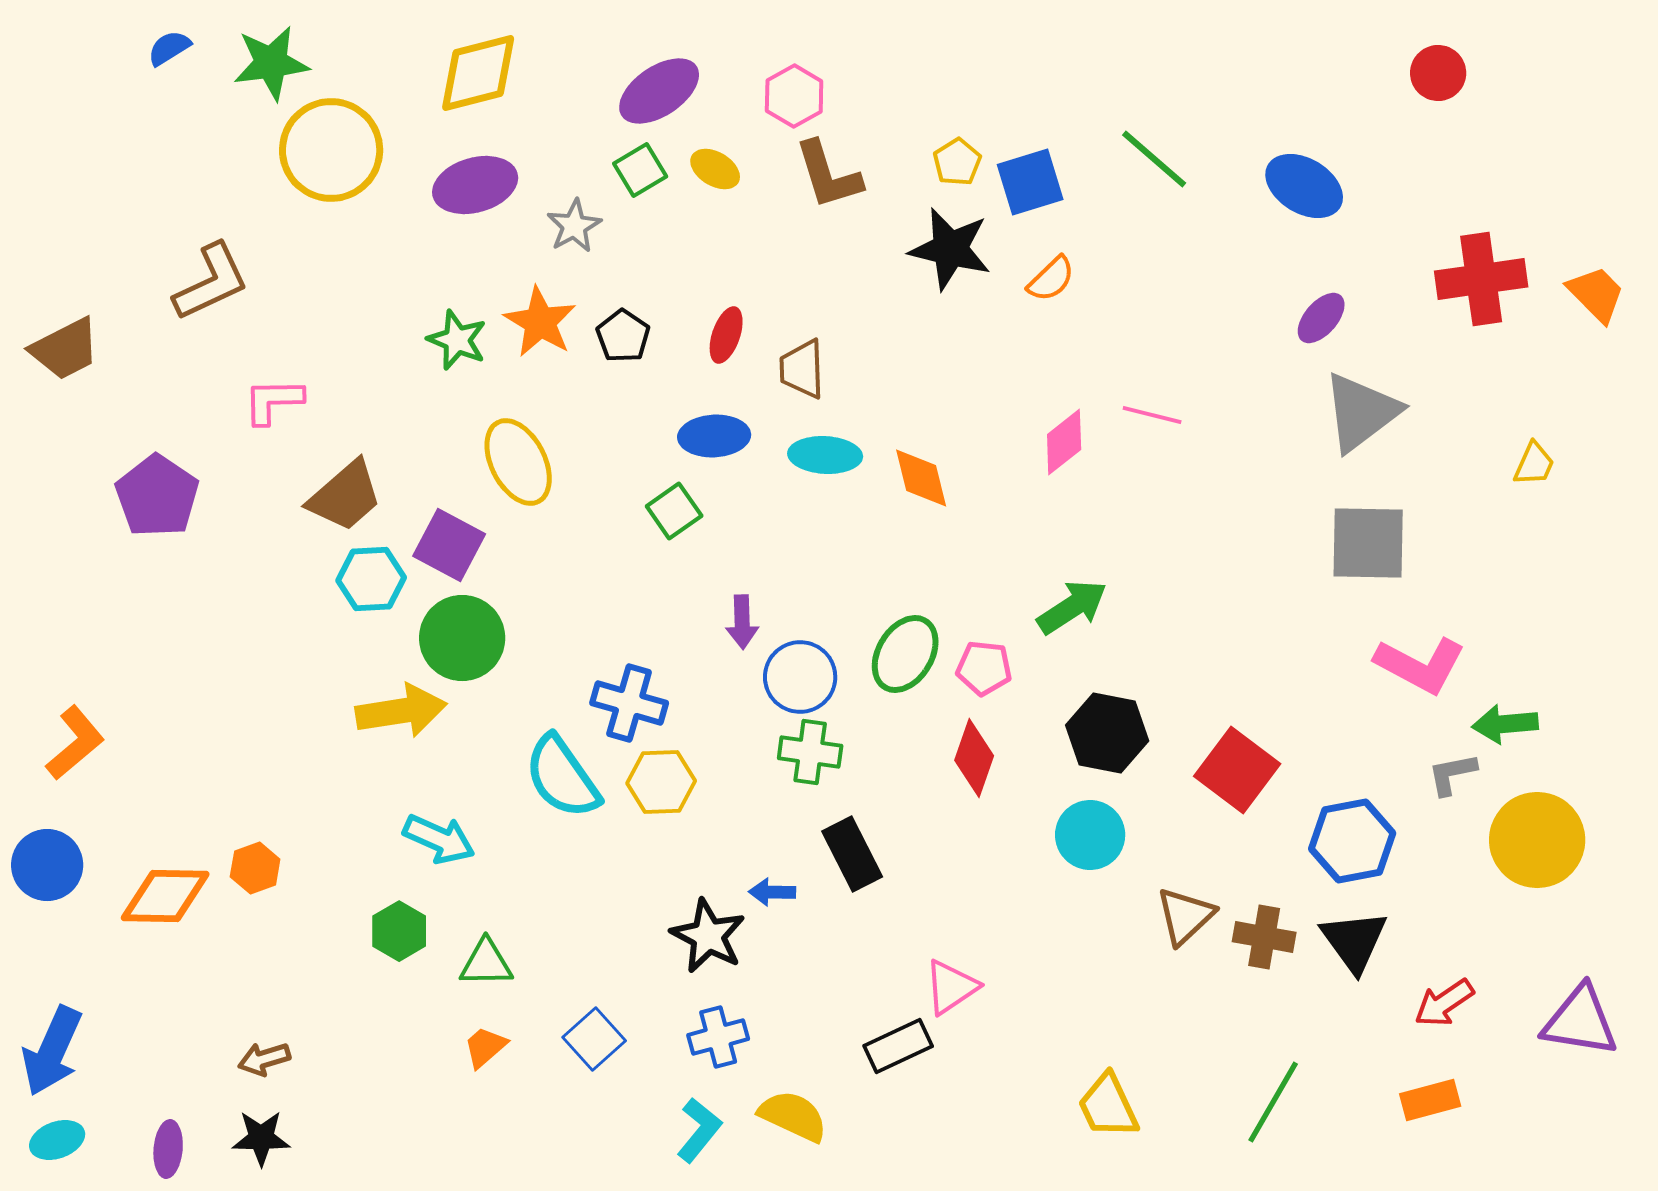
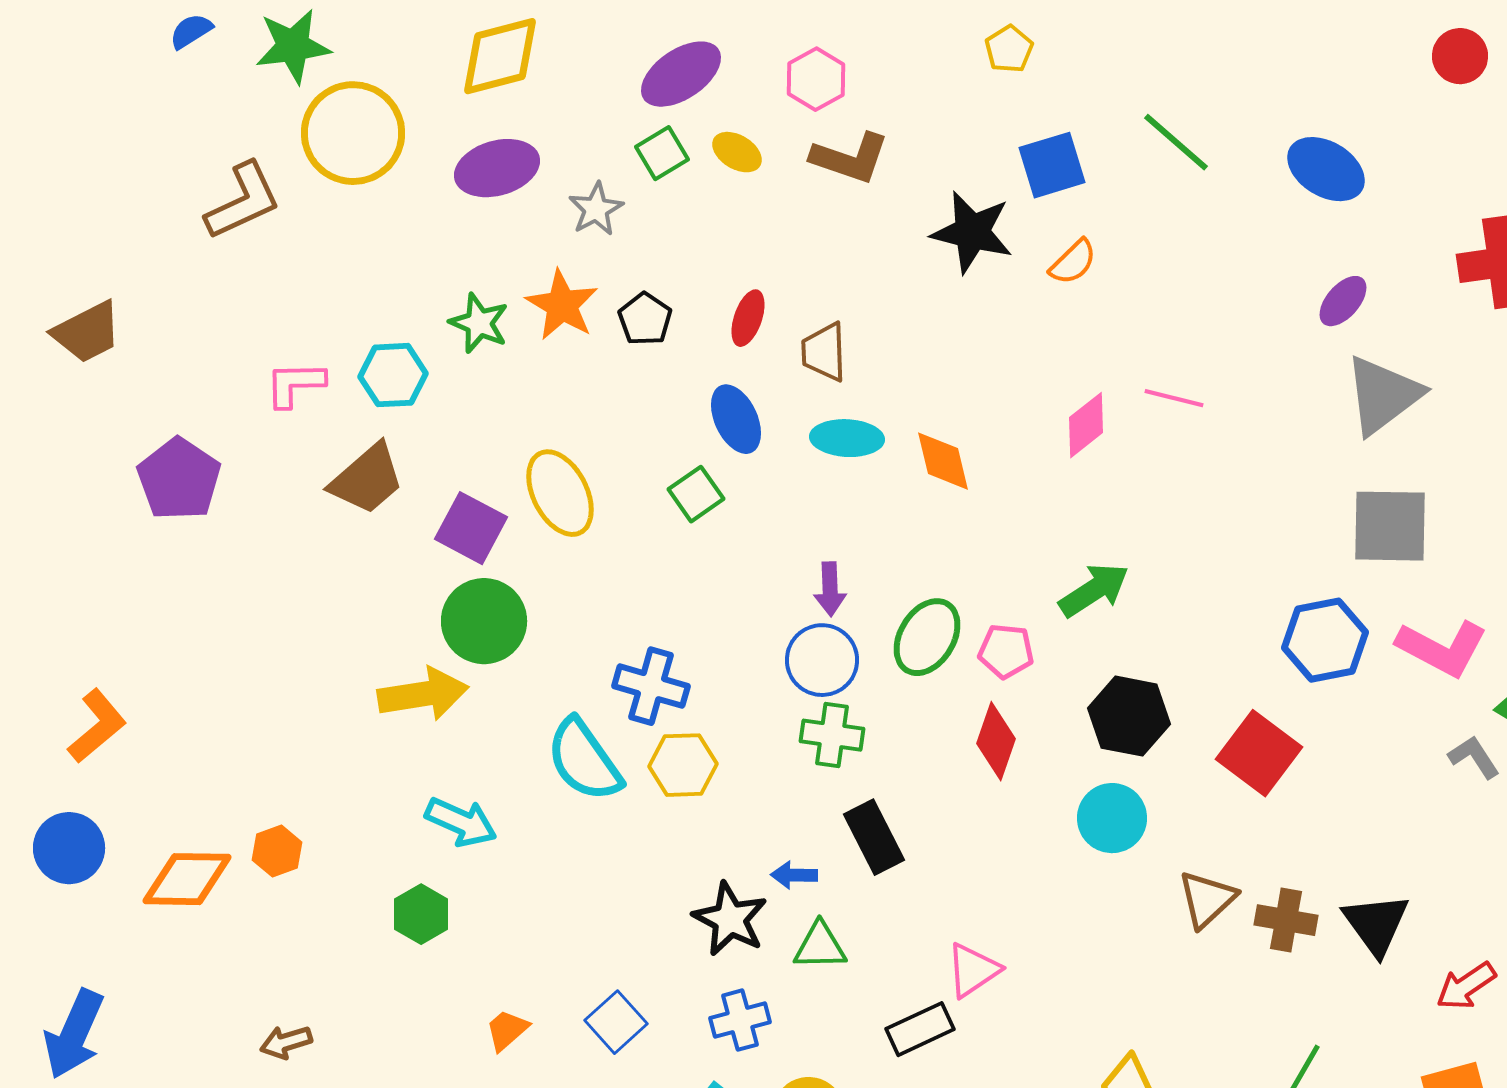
yellow pentagon: (957, 162) -> (1009, 49), moved
brown L-shape: (828, 175) -> (850, 158), turned -54
brown L-shape: (211, 282) -> (243, 201), moved
blue ellipse: (714, 436) -> (736, 419), turned 68
yellow ellipse: (518, 462) -> (560, 493), moved
cyan hexagon: (371, 579) -> (393, 375), moved
purple arrow: (742, 622) -> (830, 589), moved
gray L-shape: (1452, 774) -> (1474, 757), turned 68
blue hexagon: (1352, 841) -> (1325, 640), moved
green triangle: (486, 963) -> (820, 946), moved

